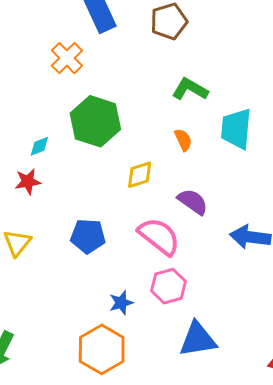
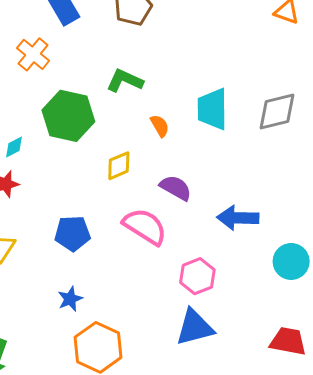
green L-shape: (190, 89) -> (125, 81), moved
pink hexagon: (168, 286) -> (197, 276), moved
blue star: (121, 303) -> (70, 299), moved

